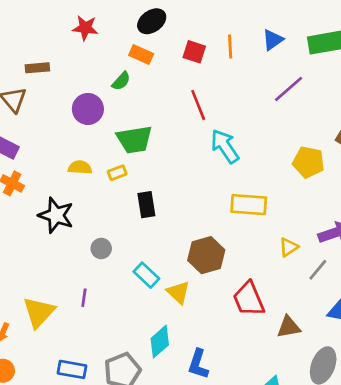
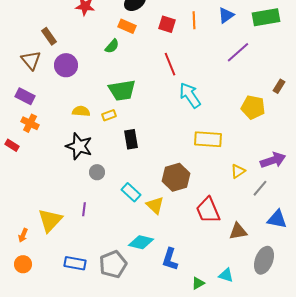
brown rectangle: (37, 68) -> (49, 36), turned 60
purple circle: (88, 109) -> (66, 65), moved
black star: (56, 215) -> (79, 146), moved
cyan diamond: (160, 342) -> (141, 242), turned 55

